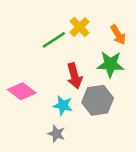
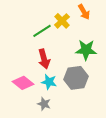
orange arrow: (118, 35) -> (84, 12), moved
red arrow: (74, 76) -> (44, 59), moved
pink diamond: (22, 91) -> (23, 83), moved

